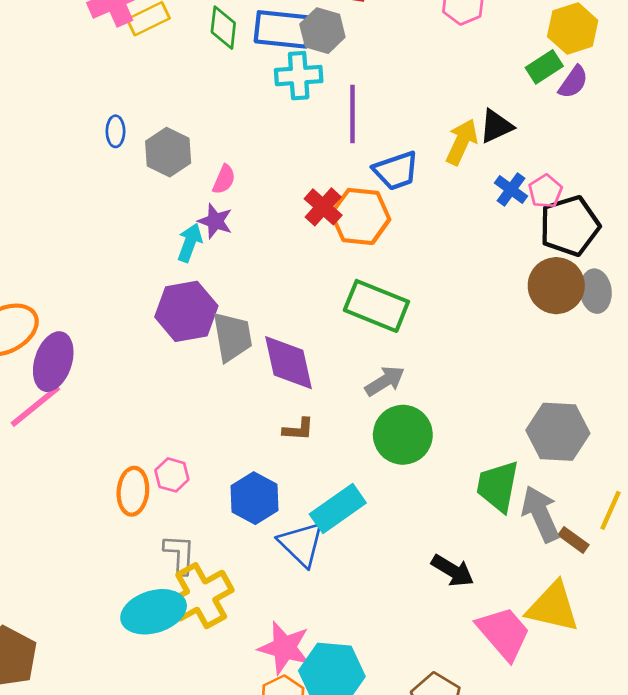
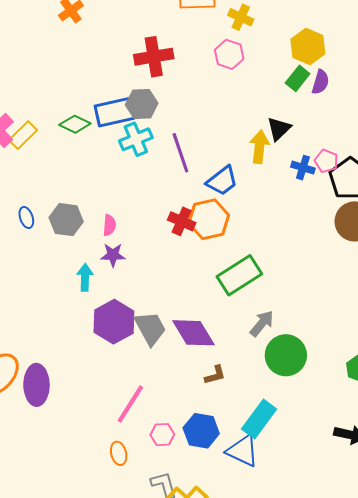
green diamond: (223, 28) -> (75, 124), turned -52
cyan arrow: (190, 243) -> (85, 277), moved
green rectangle: (376, 306) -> (239, 275), turned -36
pink line: (35, 406) -> (130, 404), moved
pink hexagon: (172, 475) -> (162, 435), moved
orange ellipse: (133, 491) -> (119, 453), size x0.7

